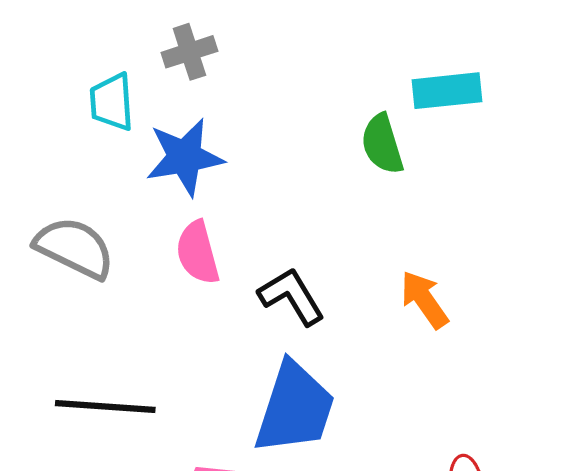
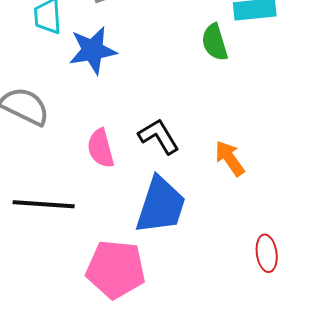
pink semicircle: (198, 253) -> (101, 148), moved
orange arrow: (424, 300) -> (230, 158), moved

